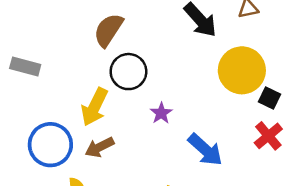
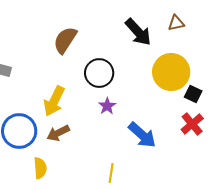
black circle: (128, 72) -> (99, 73), moved

